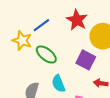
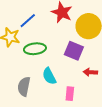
green ellipse: (46, 54) -> (35, 49), turned -40

